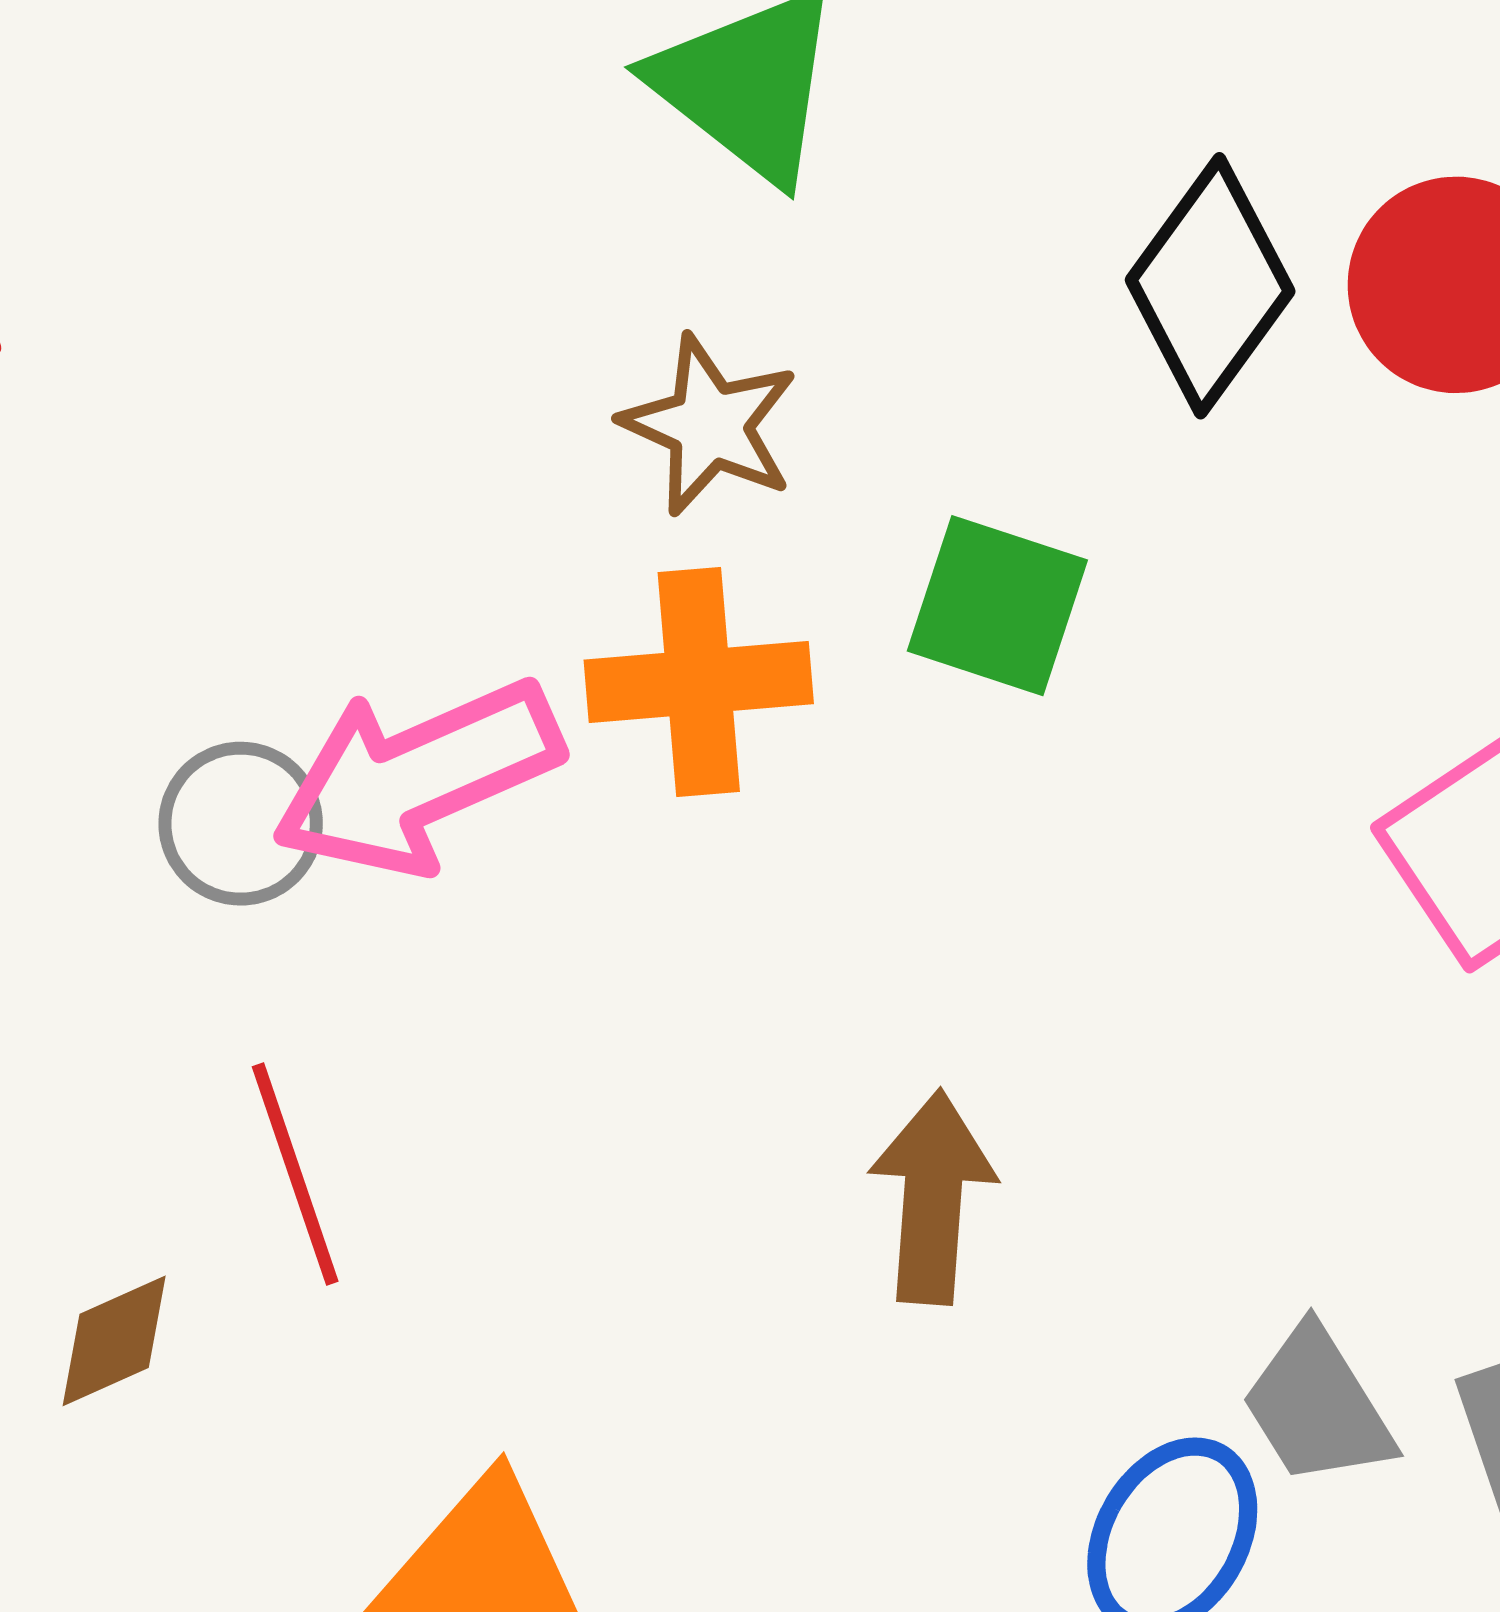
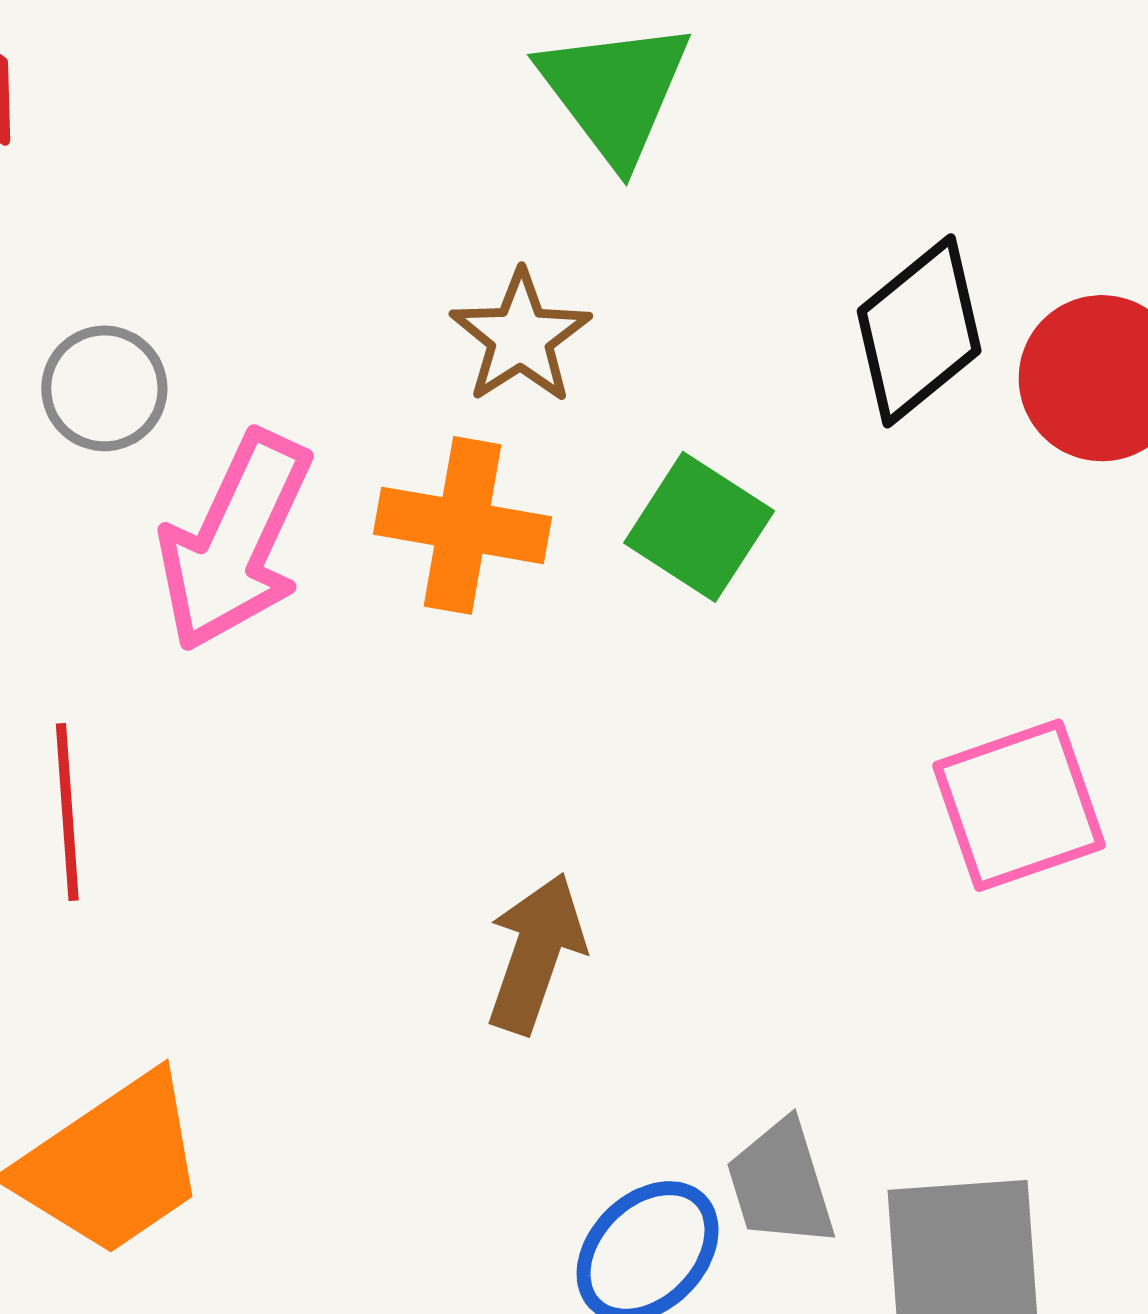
pink arrow: (417, 777) -> (235, 541), turned -56
gray circle: (241, 824) -> (104, 388), moved

